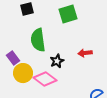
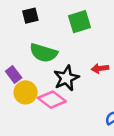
green semicircle: (38, 40) -> (44, 53), turned -65
black star: (57, 61) -> (66, 78), size x1.5

